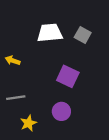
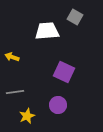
gray square: (83, 35) -> (75, 17), moved

